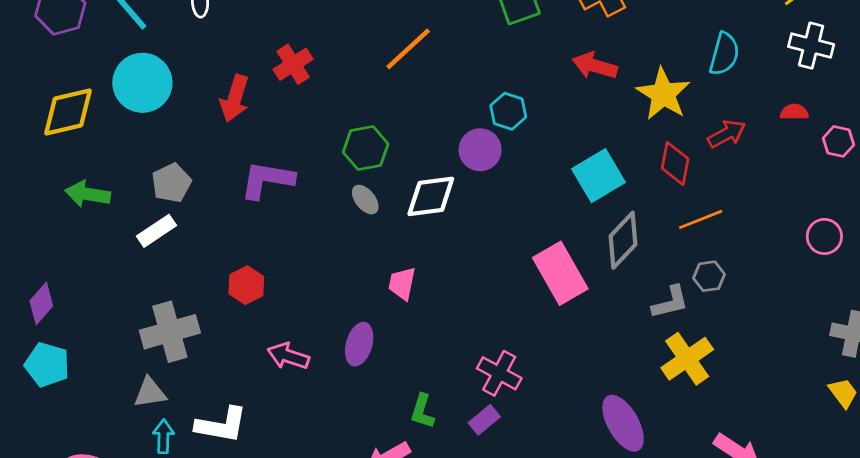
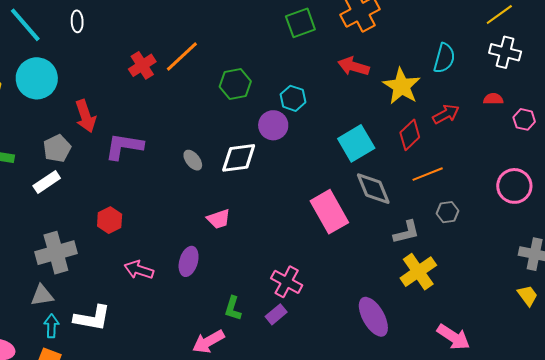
orange line: (408, 49) -> (182, 56), moved
red arrow: (235, 98) -> (86, 116), moved, turned -36
green hexagon: (366, 148) -> (235, 84), moved
red diamond: (675, 163) -> (410, 135), turned 36
pink circle: (824, 236) -> (514, 186), size x1.4
gray diamond: (623, 240) -> (373, 189), turned -66
gray hexagon: (709, 276) -> (448, 212), moved
pink trapezoid: (402, 284) -> (219, 219), turned -120

